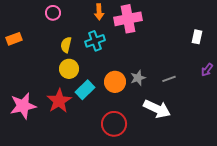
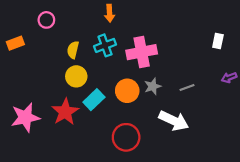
pink circle: (53, 13) -> (46, 20), moved
pink cross: (128, 19) -> (142, 52), moved
purple arrow: (207, 70) -> (229, 78), turned 32

